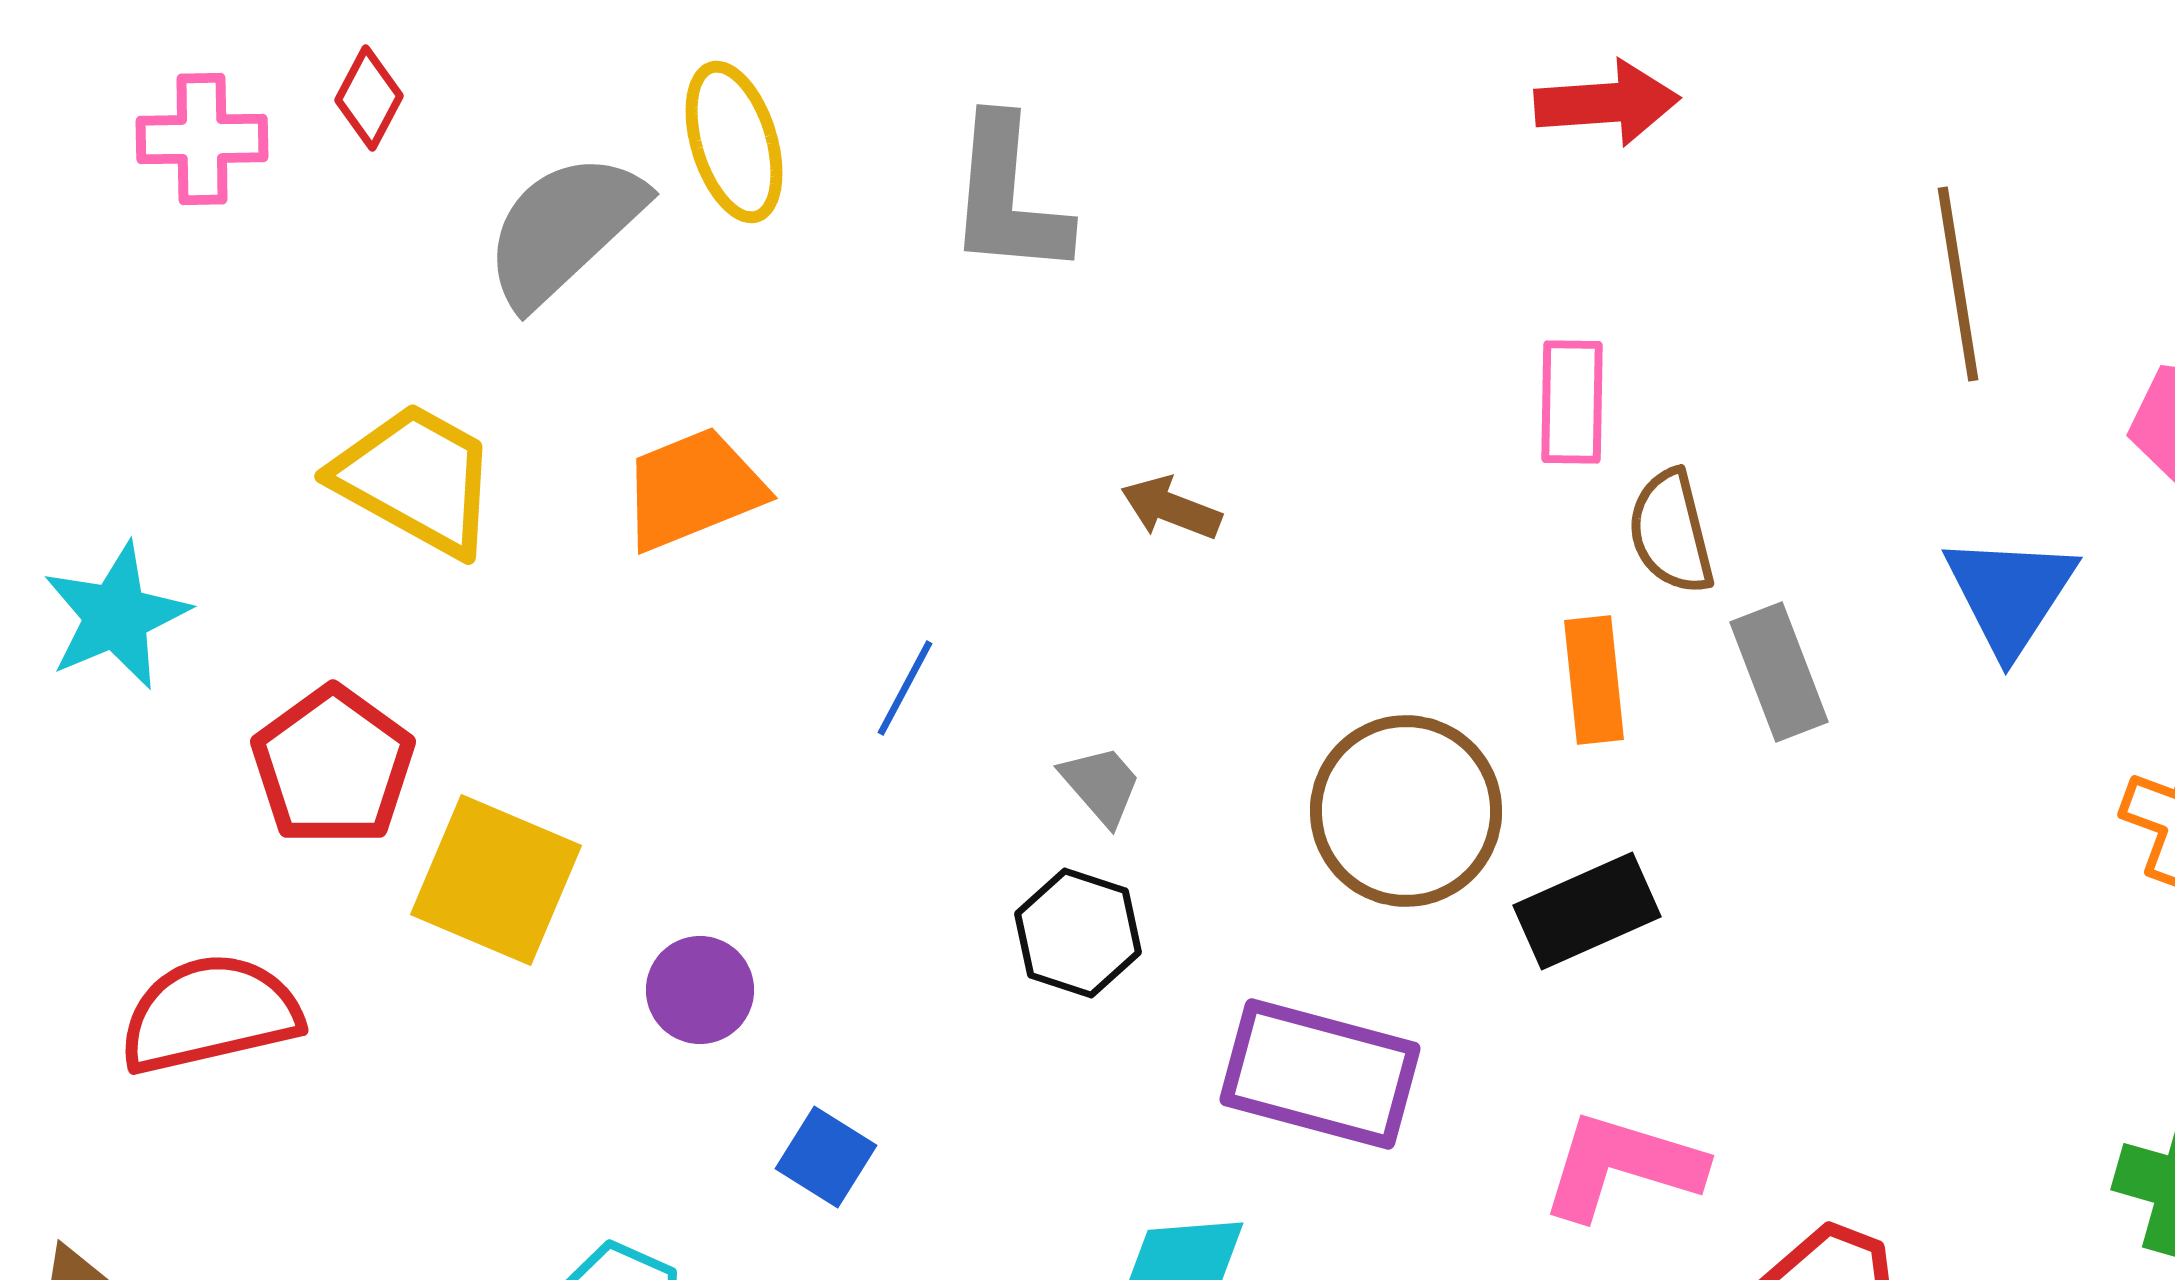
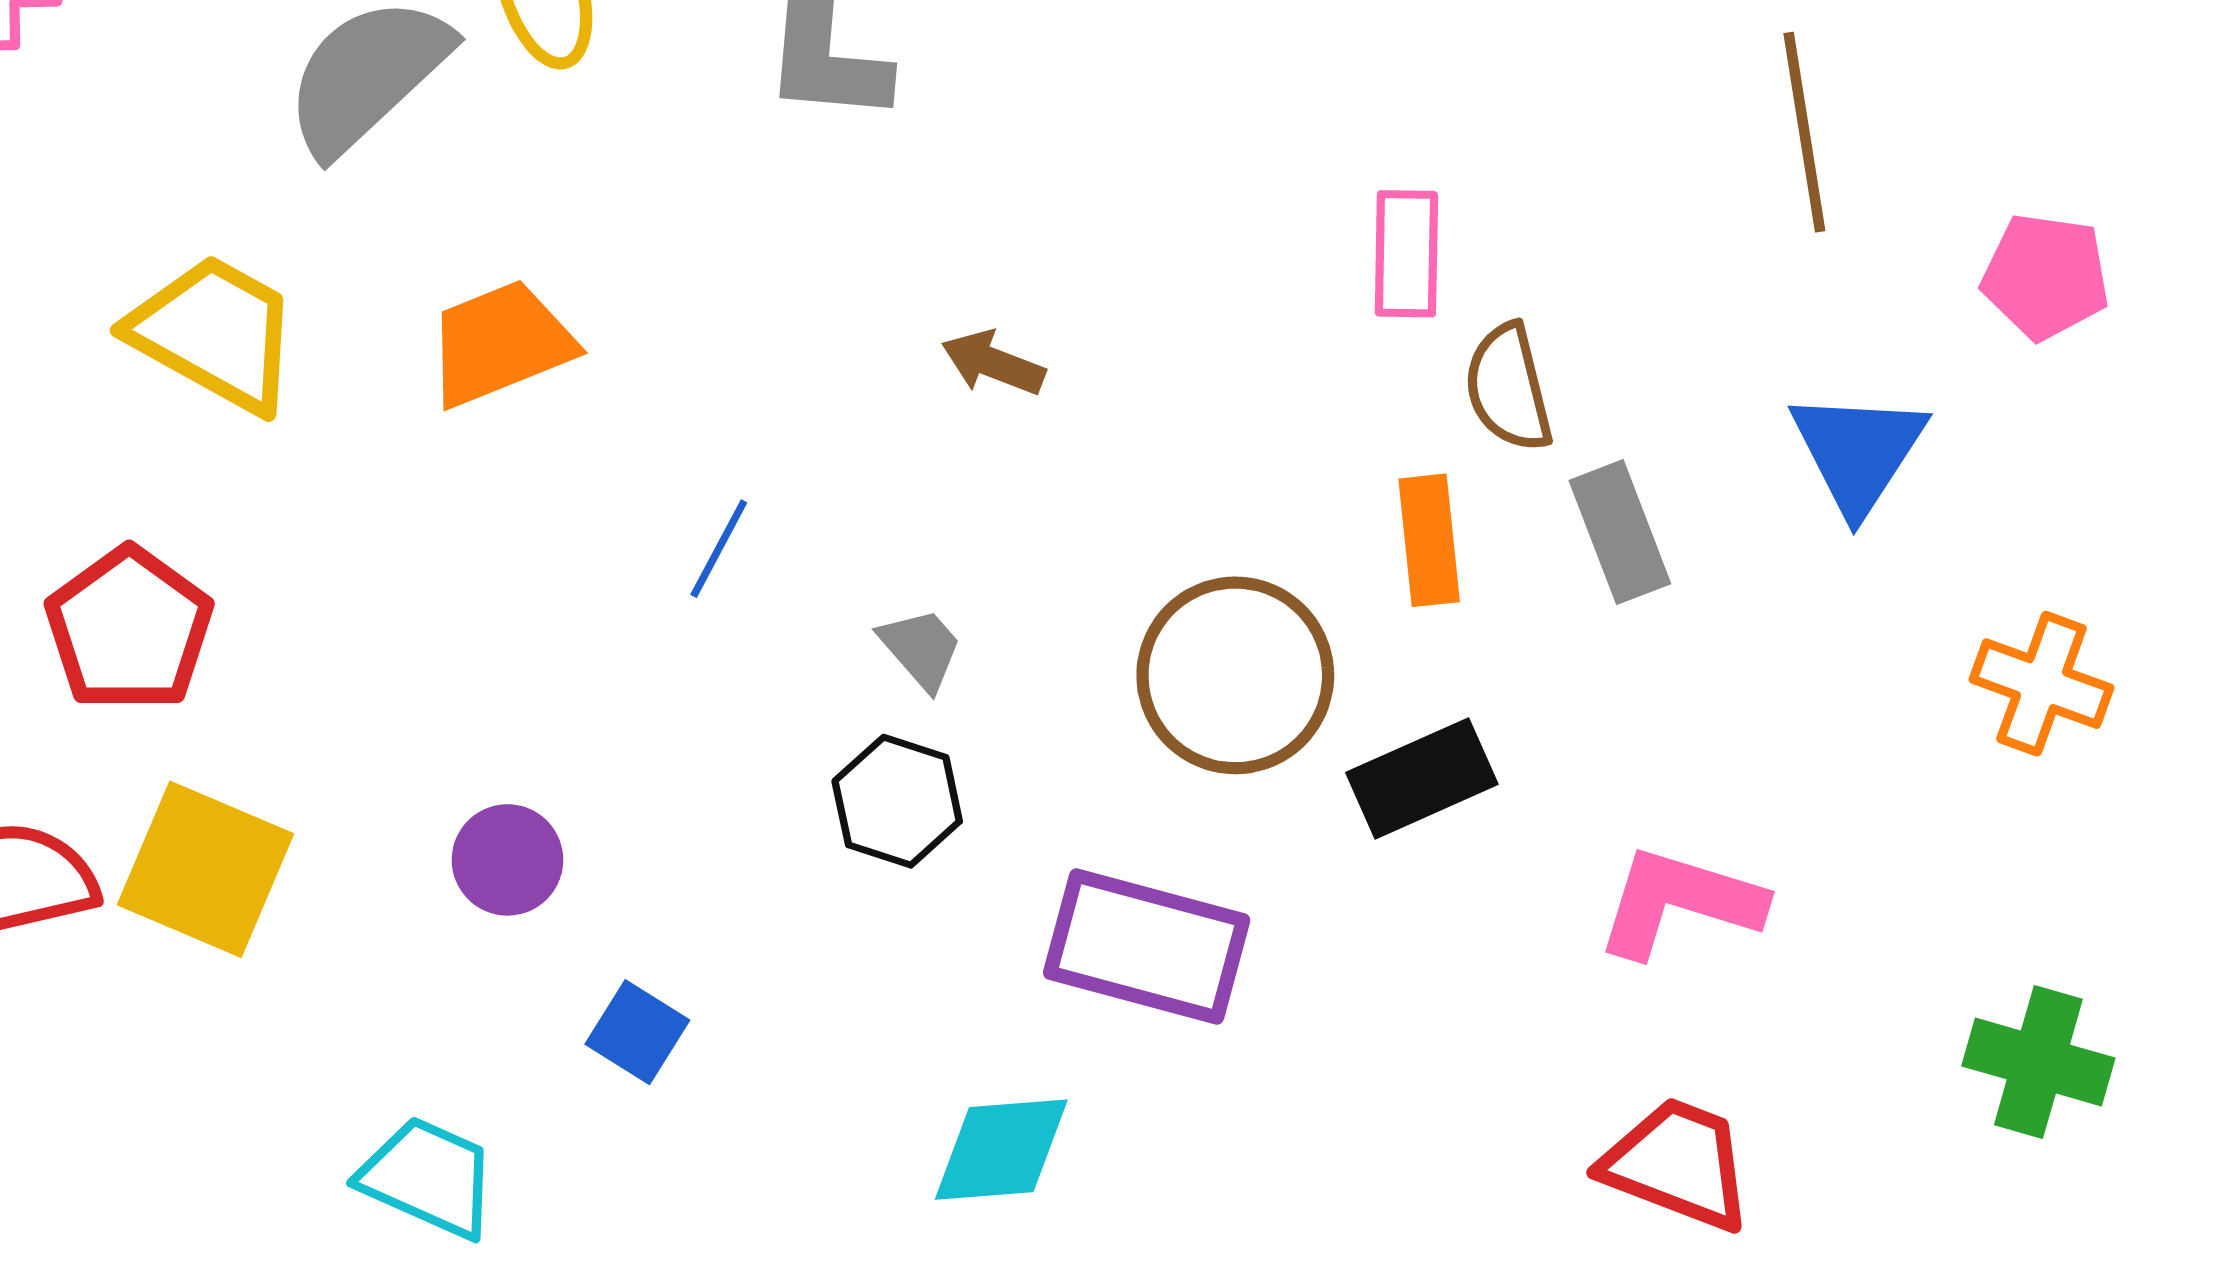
yellow square: (496, 880) -> (205, 869), moved
pink L-shape: (1622, 1166) -> (1680, 902), moved

